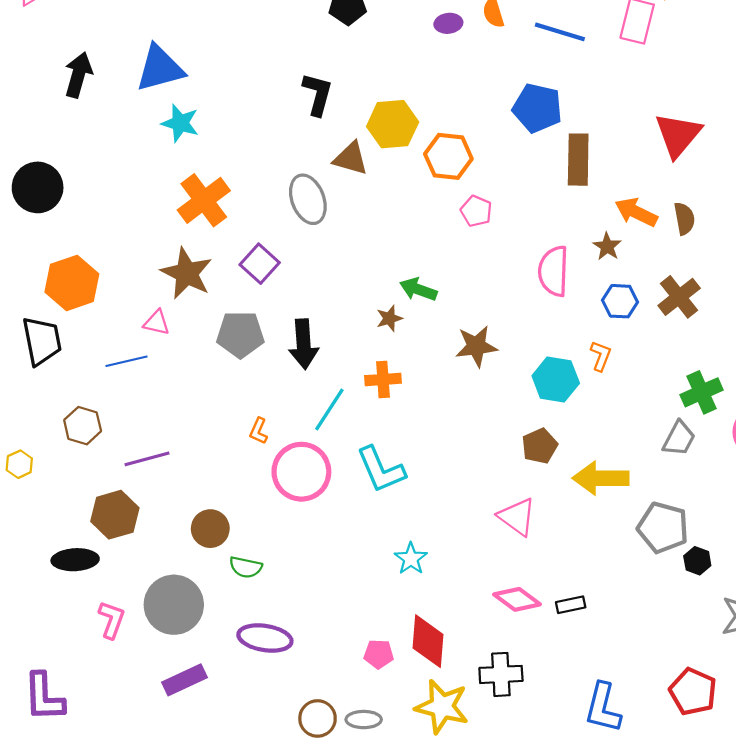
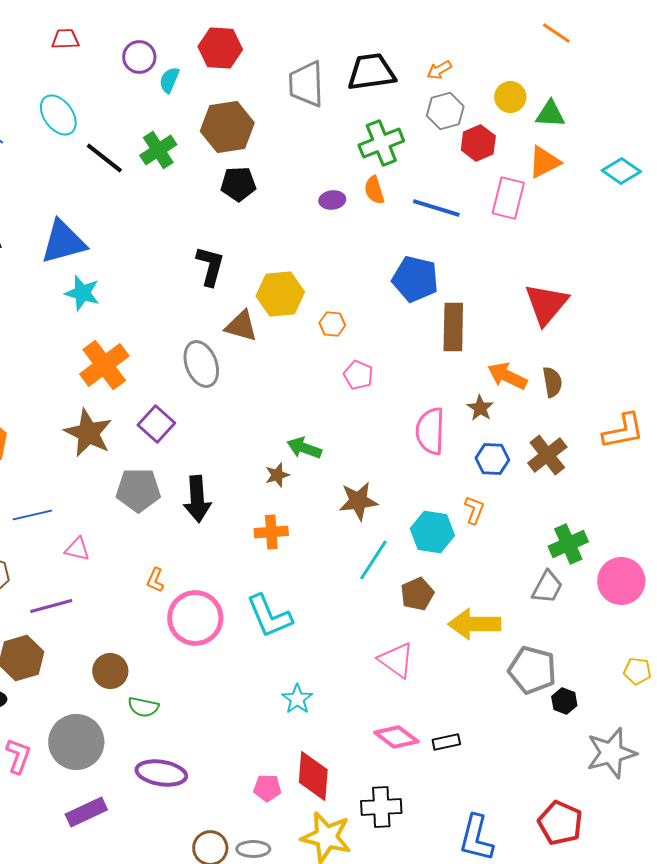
orange hexagon: (448, 156) -> (332, 324), size x0.6
pink triangle: (157, 323) -> (77, 549), moved
cyan line: (329, 410) -> (373, 560), moved

